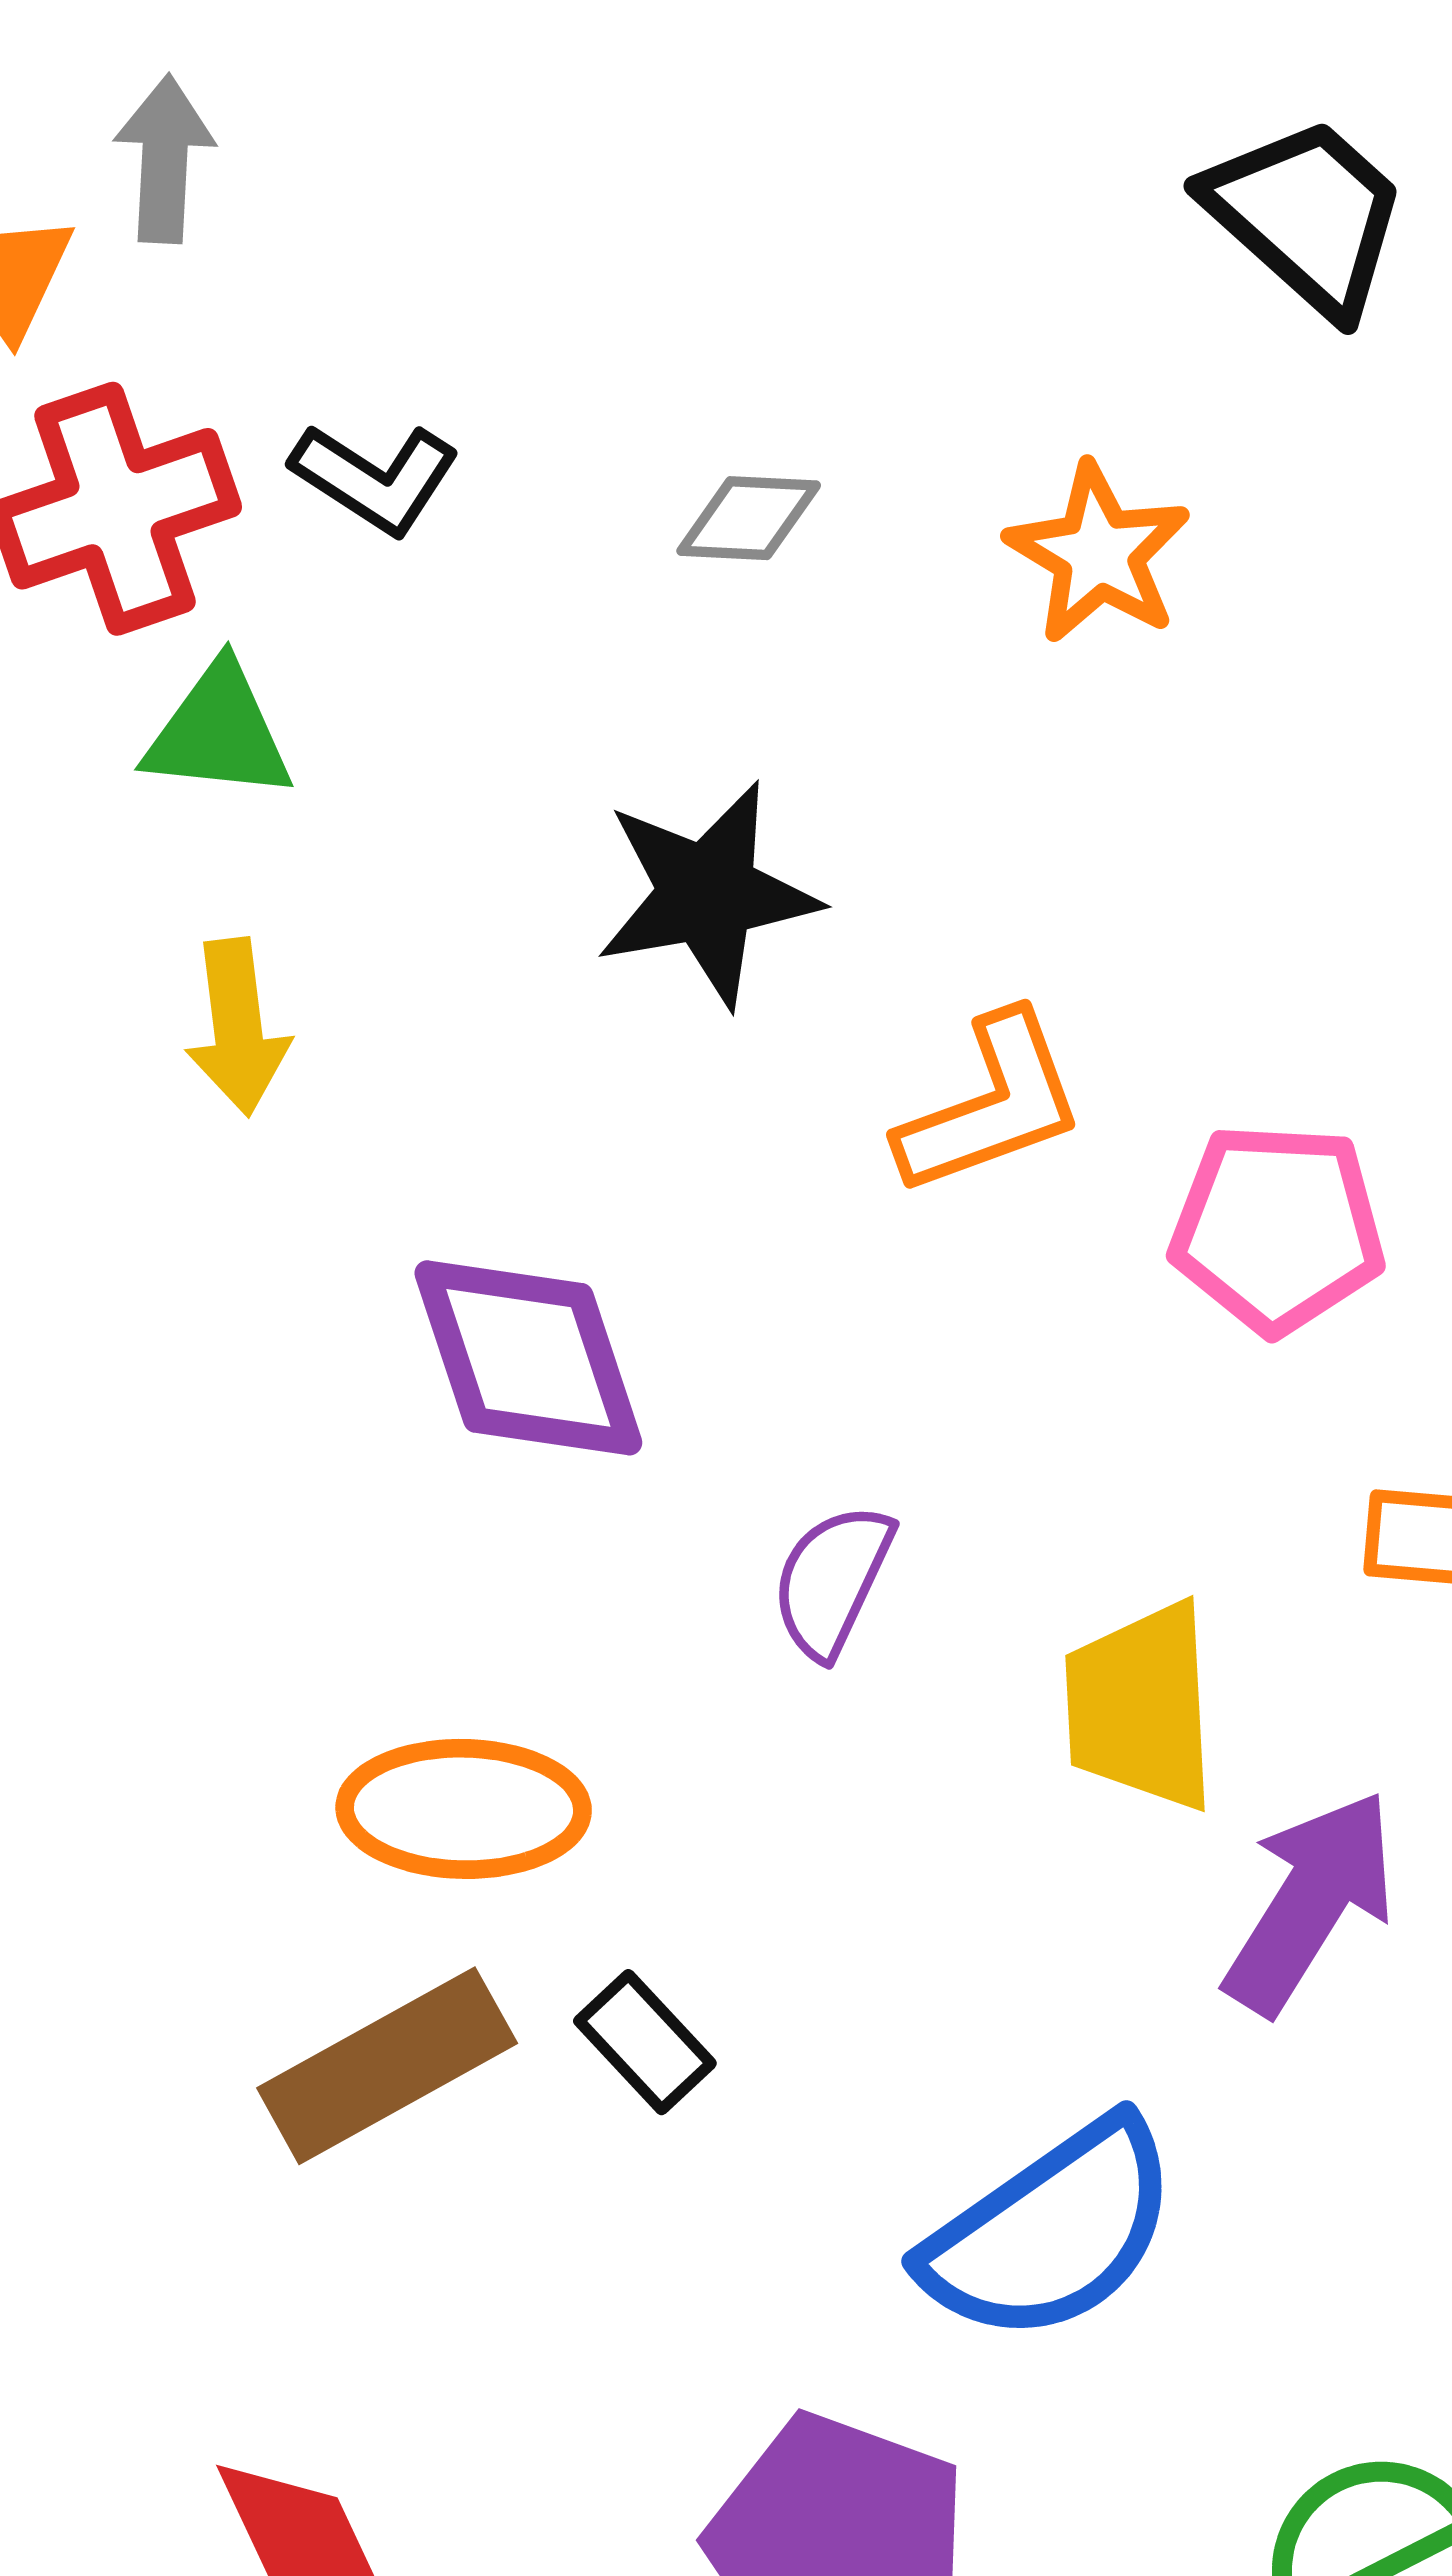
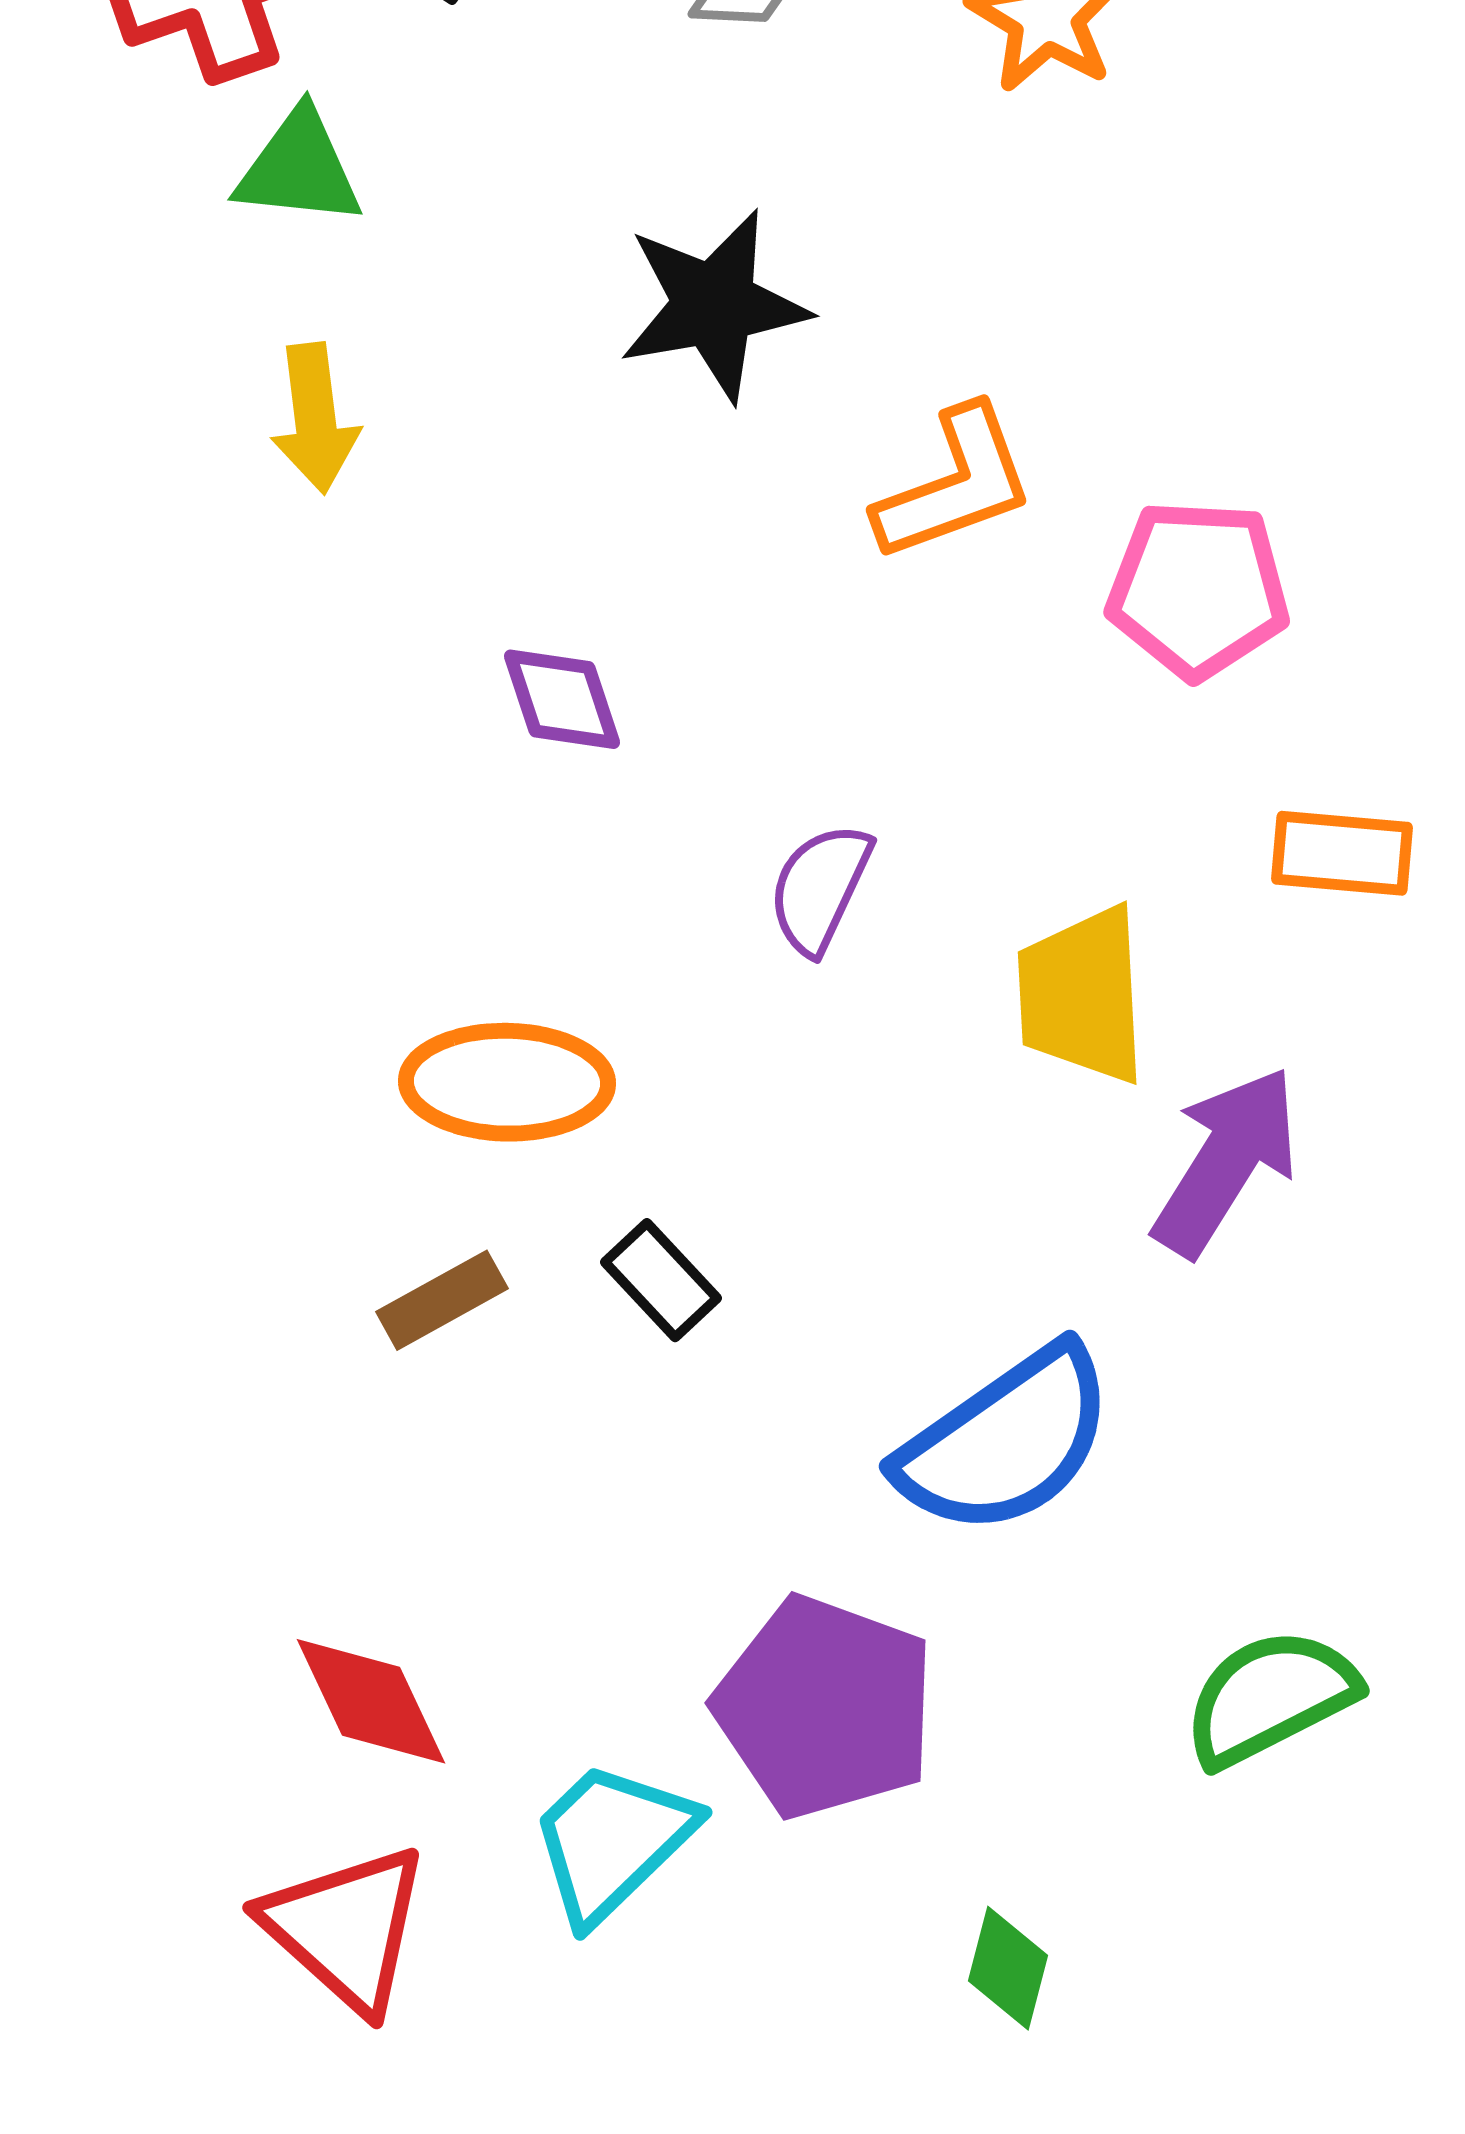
purple diamond: (528, 1358) -> (562, 699), size x0.6
brown rectangle: (387, 2066) -> (442, 1300), size x0.6

